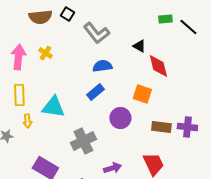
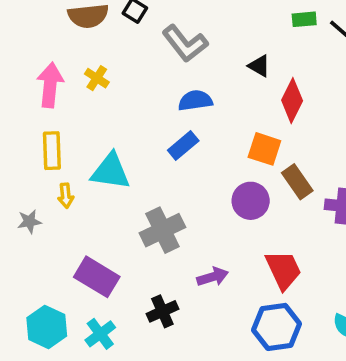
red diamond: (158, 66) -> (292, 101), turned 40
purple circle: (120, 118) -> (251, 201), moved
brown rectangle: (161, 127) -> (297, 182), moved, turned 48

